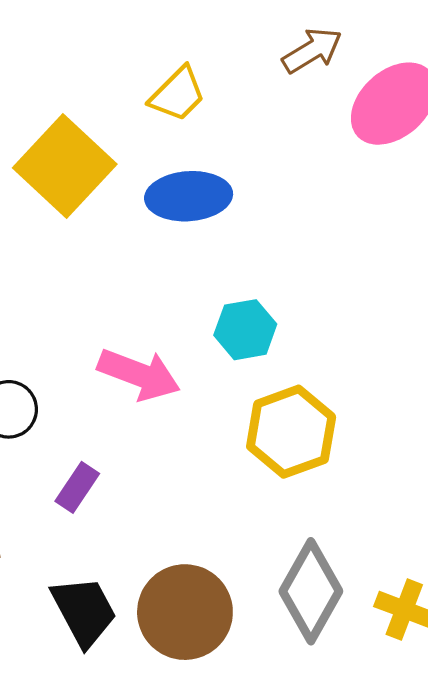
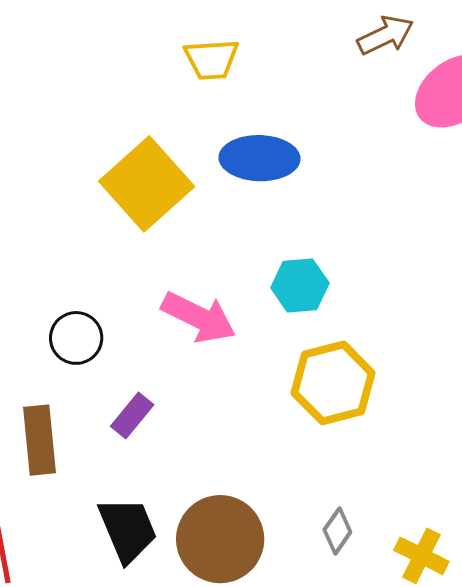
yellow trapezoid: (178, 94) -> (211, 59), moved, turned 36
yellow square: (65, 166) -> (147, 184), moved
gray diamond: (311, 591) -> (337, 531), size x0.5

